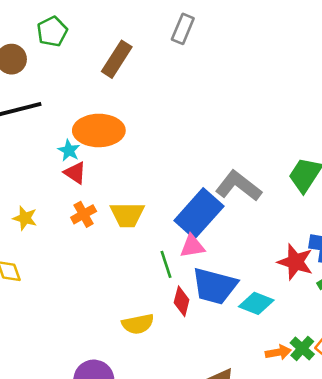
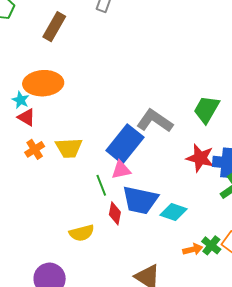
red star: (295, 262) -> (200, 158), moved

